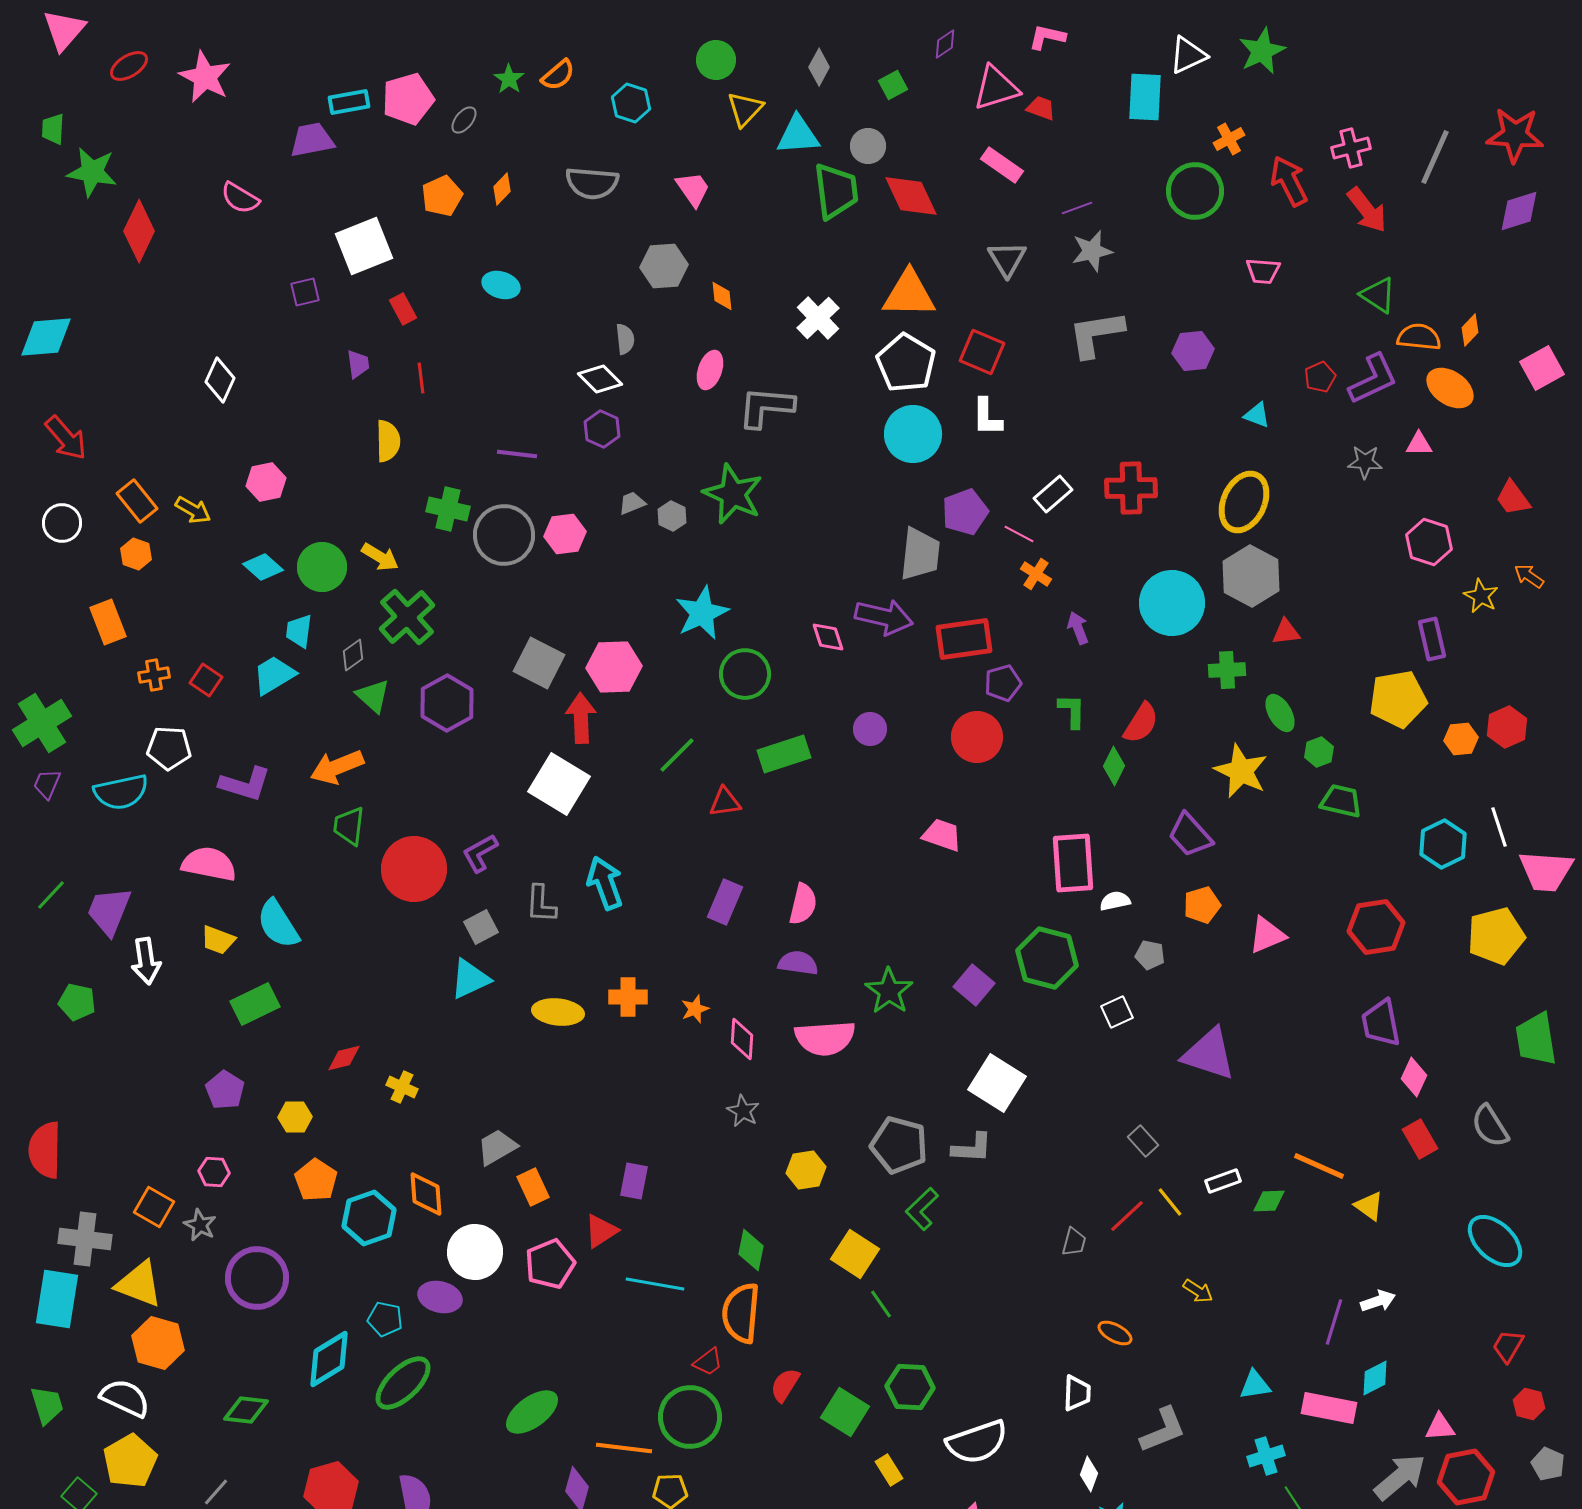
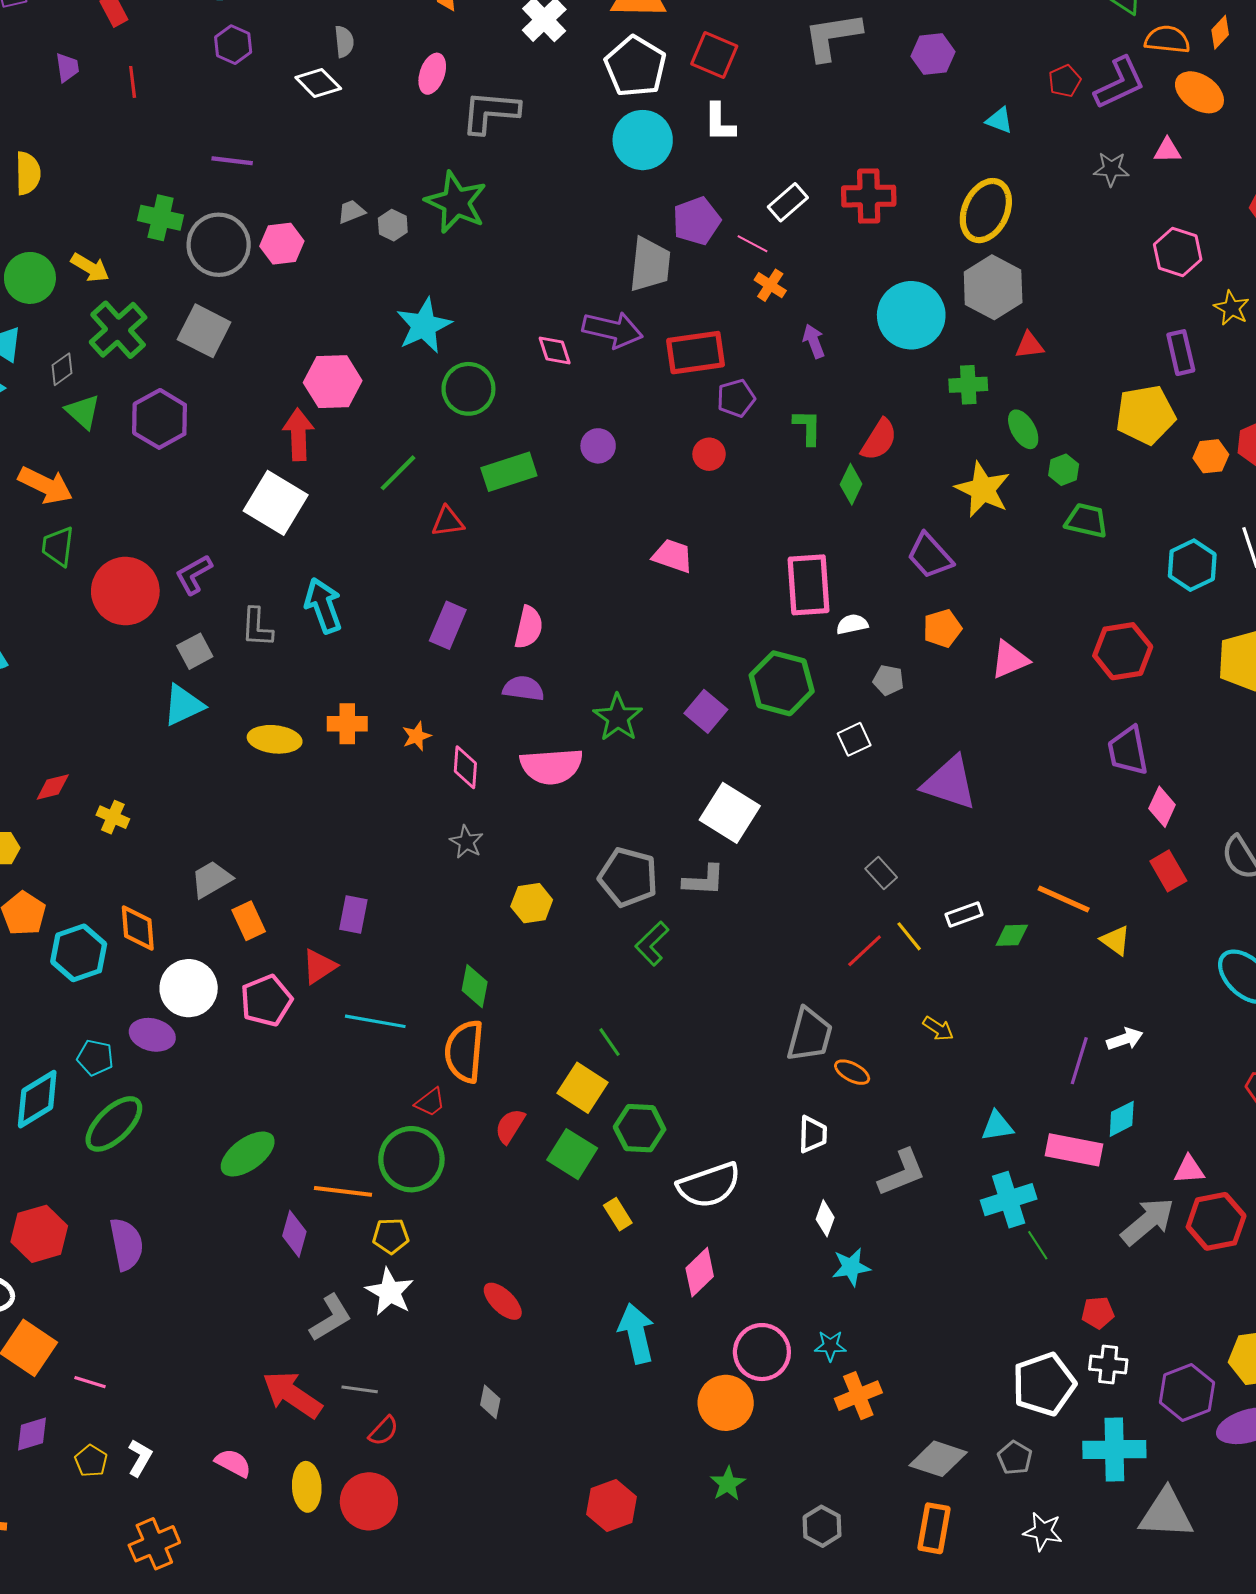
purple hexagon: (602, 429) -> (233, 45), moved
yellow semicircle: (388, 441) -> (28, 173), moved
gray square: (539, 663) -> (204, 331), moved
red circle: (977, 737) -> (709, 454), size x0.6
orange arrow: (337, 767) -> (45, 485), turned -132
gray trapezoid: (1074, 1242) -> (810, 1035), moved, size x1.8
yellow square: (855, 1254) -> (583, 1088), moved
cyan cross: (1266, 1456) -> (1009, 1200), size x1.4

